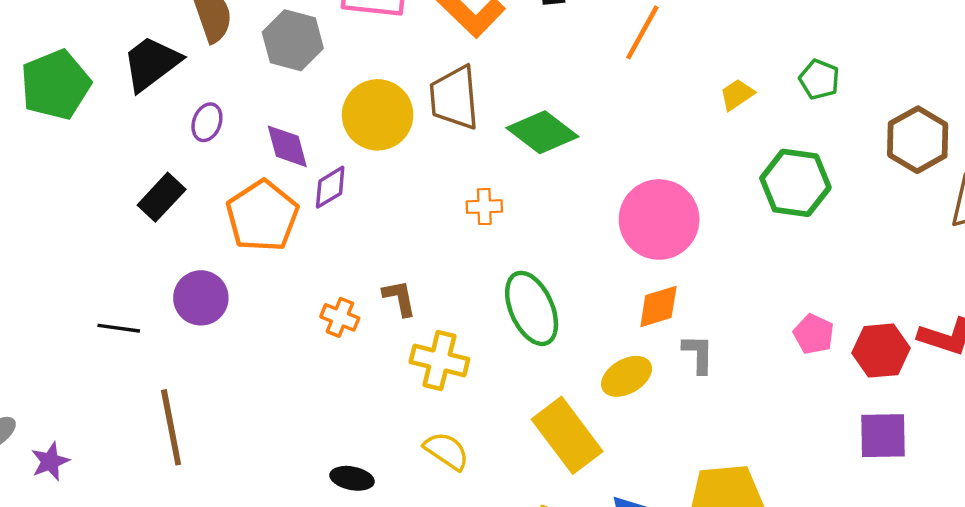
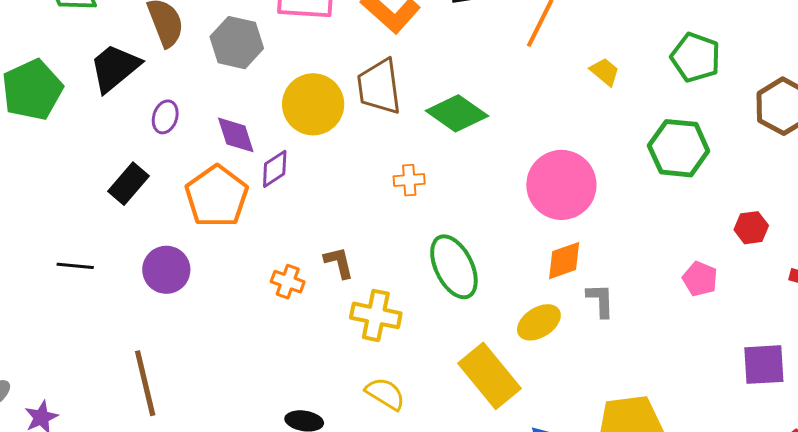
green pentagon: (819, 79) -> (696, 57), size x1.4
yellow trapezoid: (737, 95) -> (605, 72), moved, turned 76
black line: (119, 328) -> (75, 266), moved
red hexagon: (881, 351) -> (751, 228), moved, size x0.7

